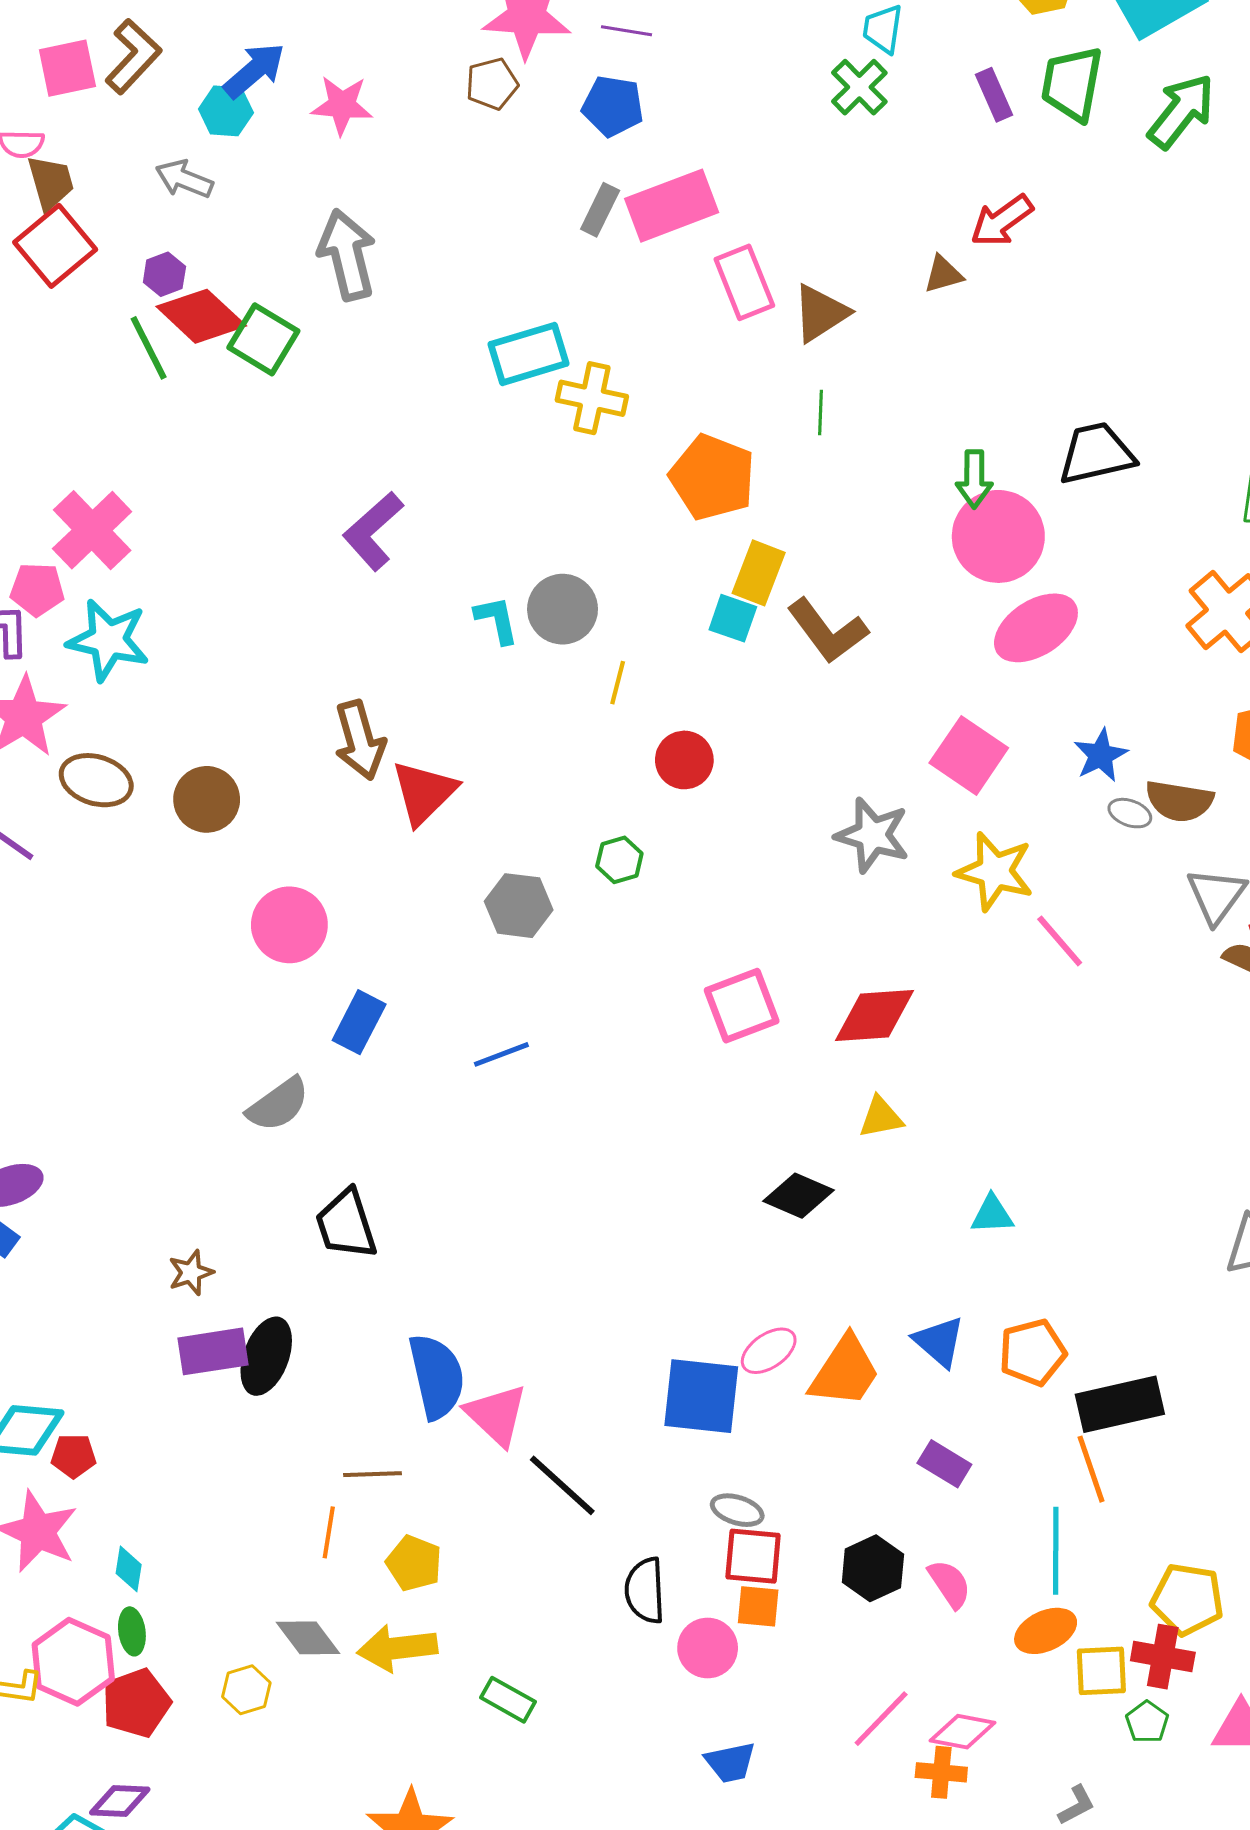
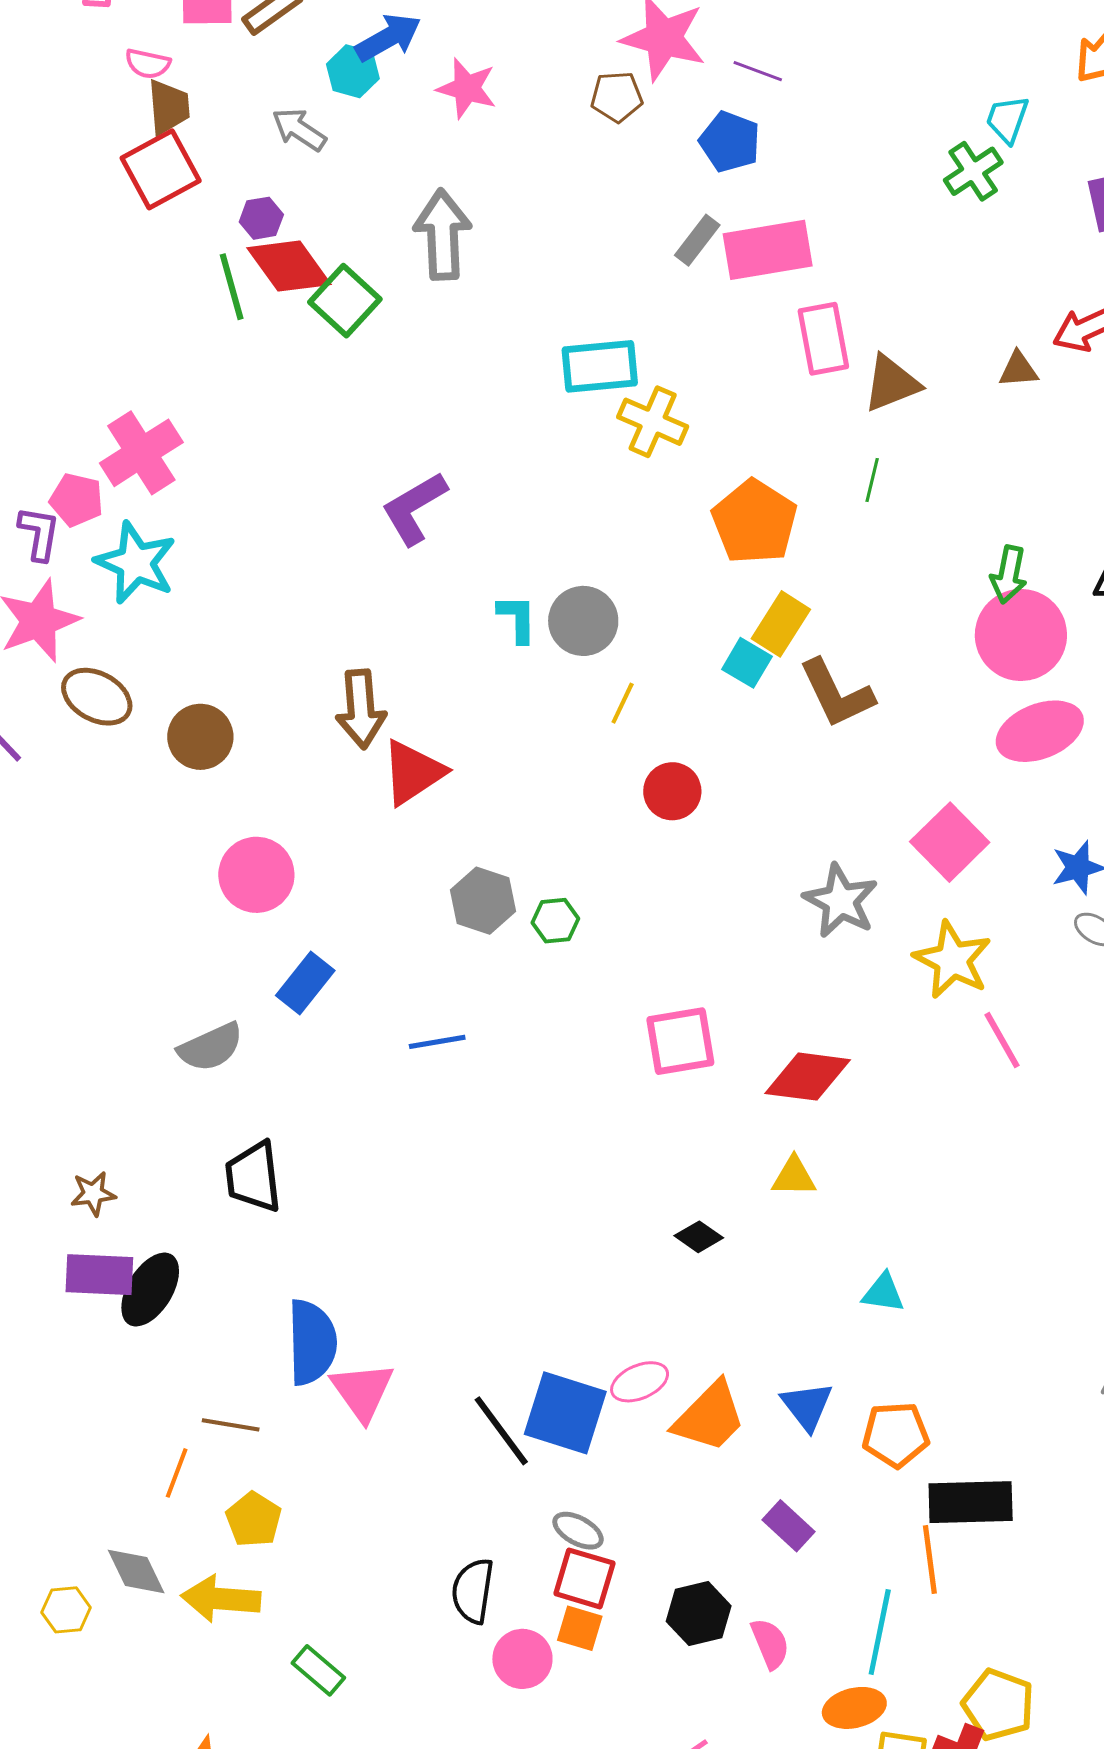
green hexagon: (619, 860) -> (555, 921), moved
black diamond: (799, 1196) -> (699, 1237), size x0.7
black line: (562, 1485) -> (501, 1431), moved

